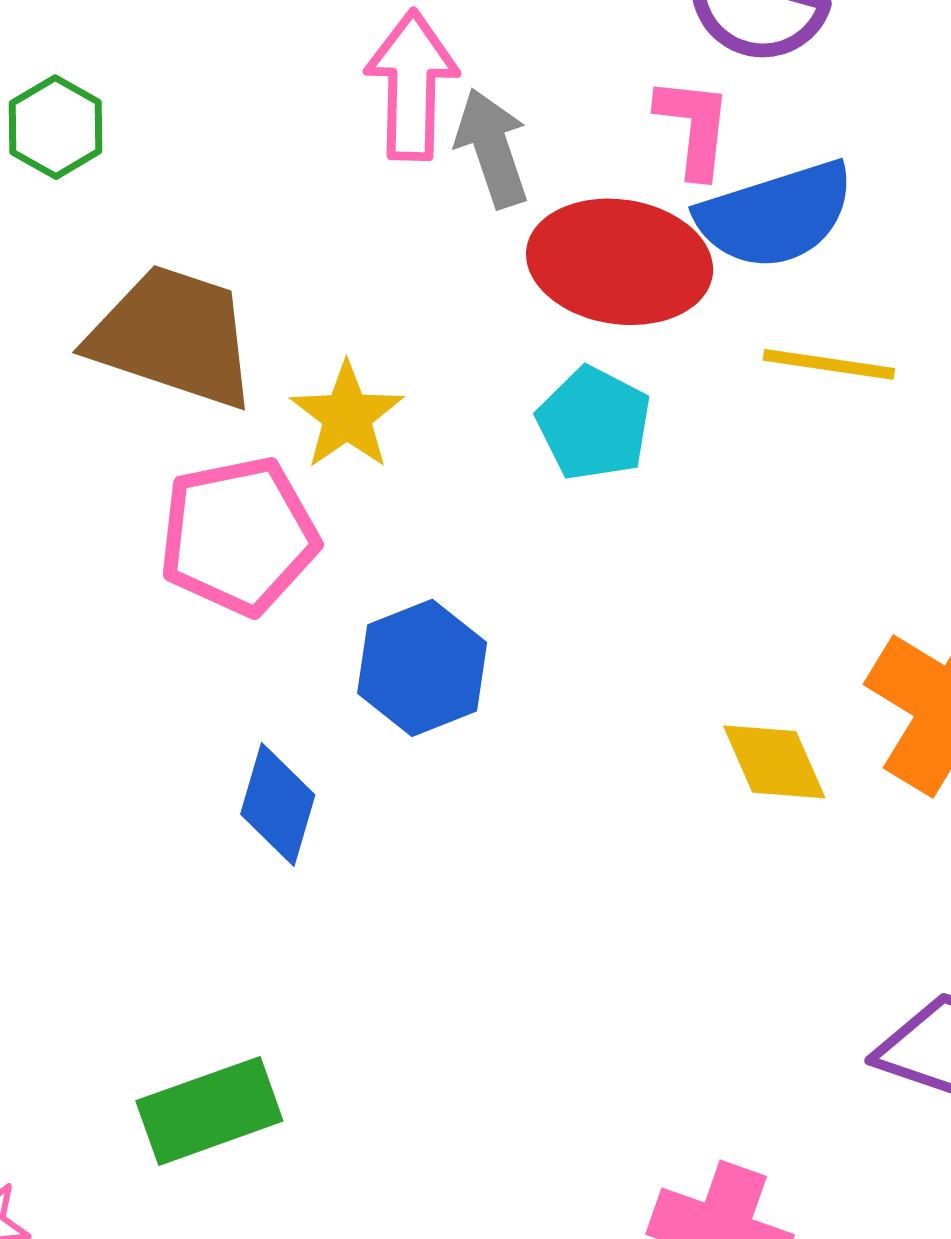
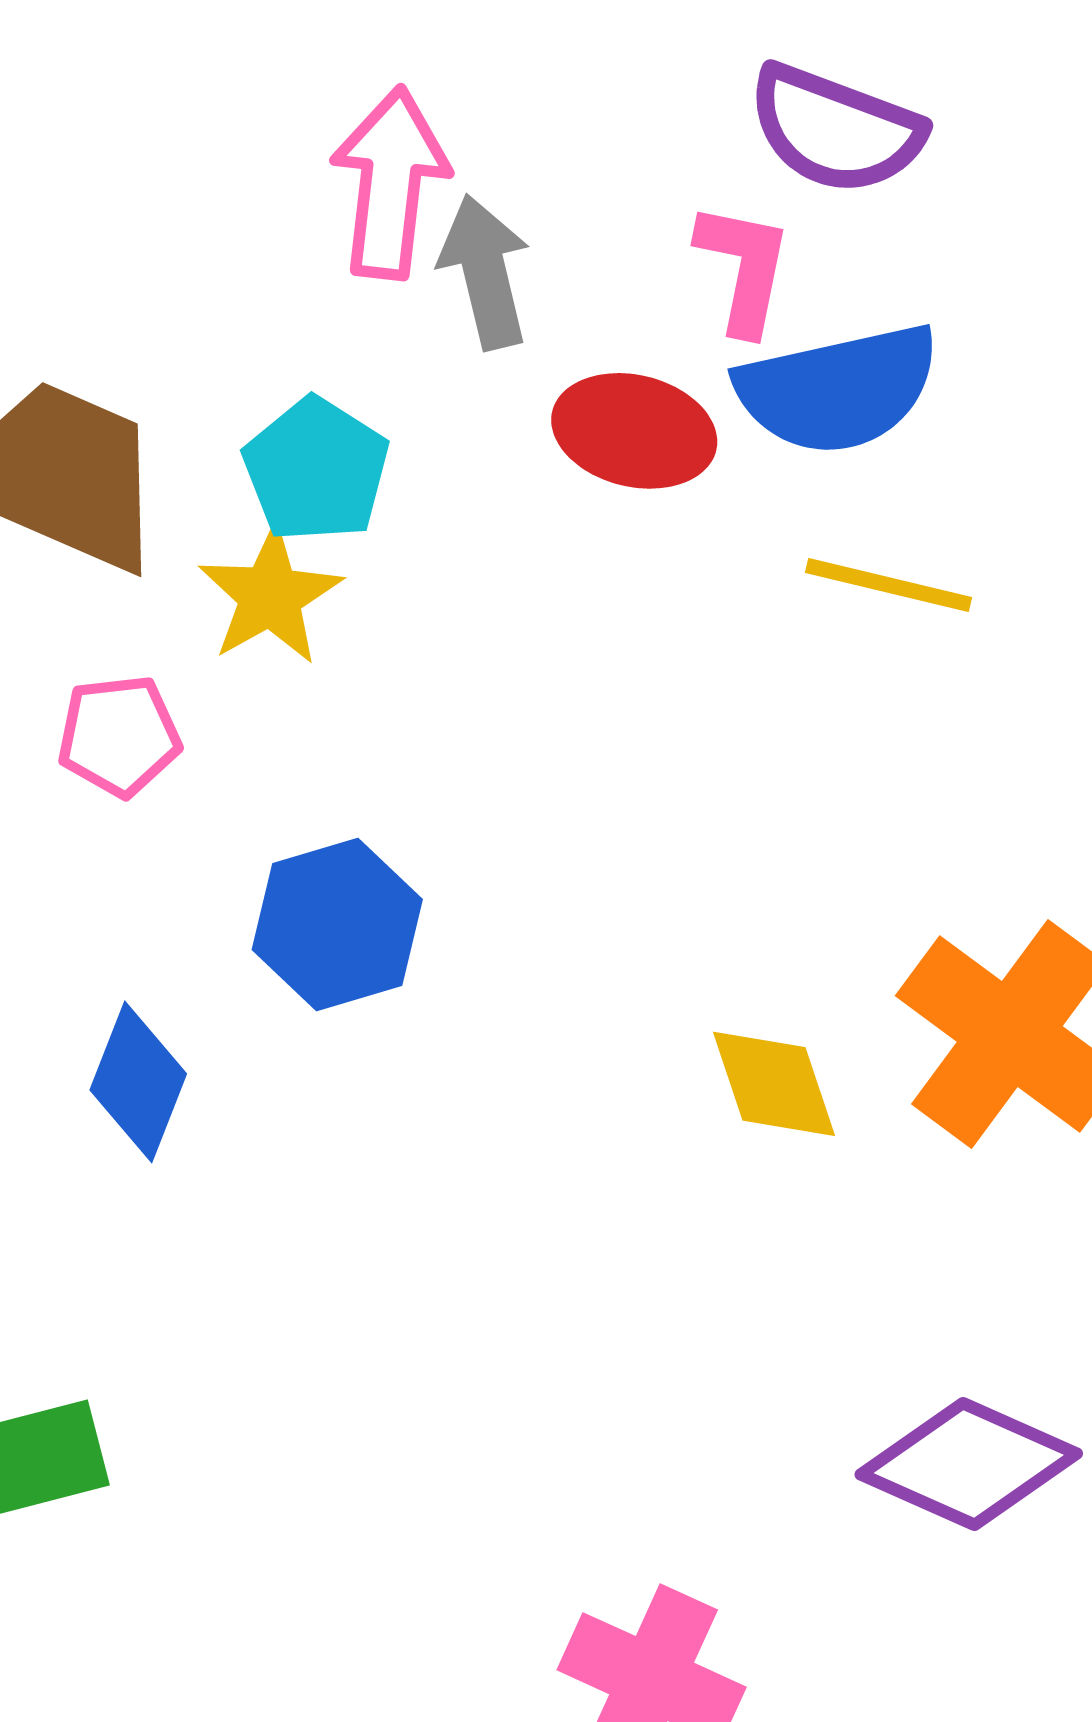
red ellipse: (620, 262) -> (634, 431), size x0.7
cyan pentagon: (594, 424) -> (316, 470), moved
pink pentagon: (239, 536) -> (119, 736), size x0.6

